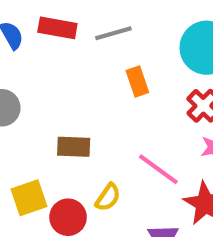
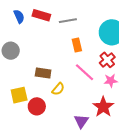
pink line: (158, 169) -> (85, 72), moved
yellow semicircle: (108, 197) -> (58, 89), moved

